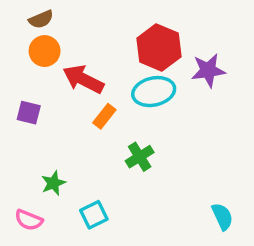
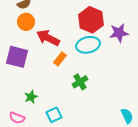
purple square: (29, 113) -> (17, 57), size x1.6

